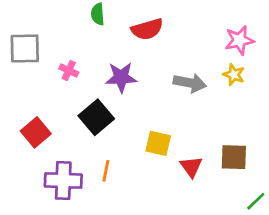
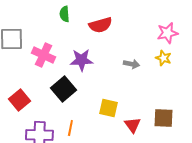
pink cross: (69, 70) -> (43, 55), size x1.6
gray arrow: (190, 83) -> (131, 64), size x0.7

